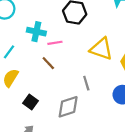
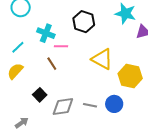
gray line: (86, 83) -> (90, 105), moved, turned -72
black square: (31, 102) -> (40, 95), moved

